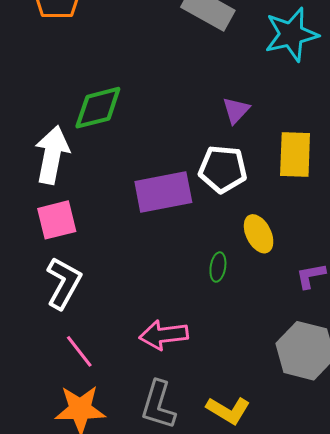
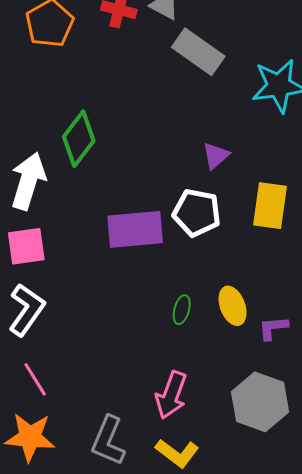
green diamond: (98, 108) -> (79, 139), turned -44
yellow ellipse: (259, 234) -> (233, 306), moved
pink arrow: (164, 335) -> (171, 395), moved, turned -69

